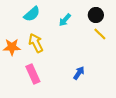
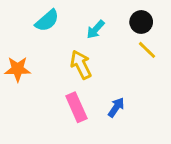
yellow arrow: (36, 43) -> (81, 65), moved
pink rectangle: (33, 74) -> (76, 107), moved

